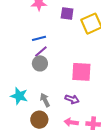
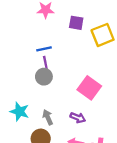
purple line: (41, 52) -> (46, 63), turned -64
pink square: (81, 72) -> (89, 88), turned 30

